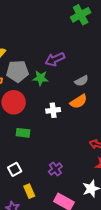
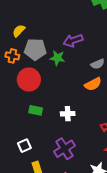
white cross: (53, 110) -> (68, 114), moved
purple cross: (55, 169) -> (64, 149), size x1.5

